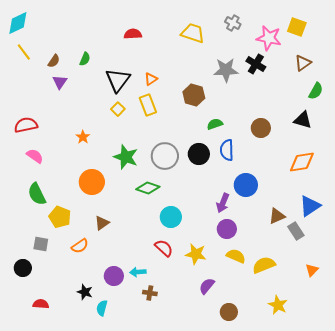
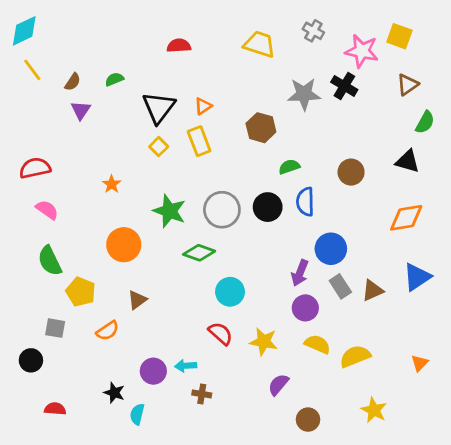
green semicircle: (85, 59) -> (114, 79), turned -136
gray rectangle: (296, 231) -> (340, 286), moved

